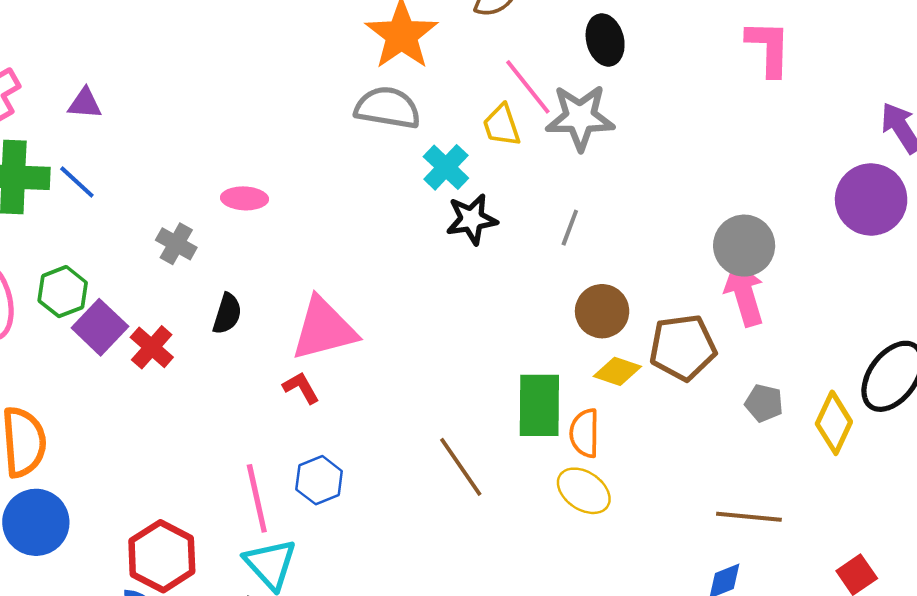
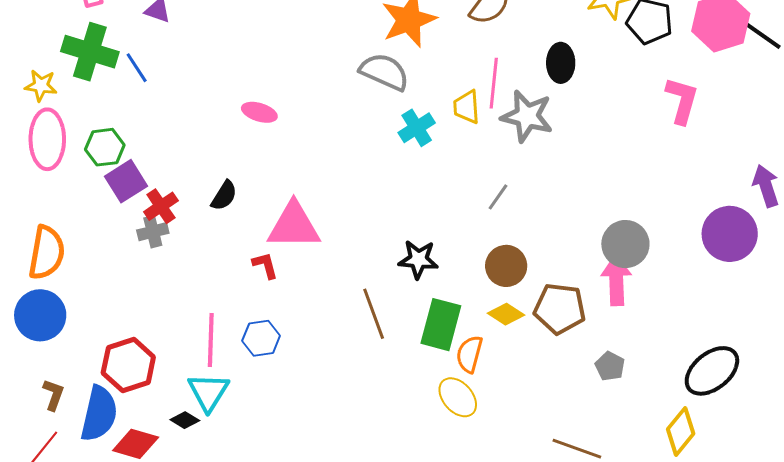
pink line: (528, 87) -> (494, 83), turned 30
black star: (472, 219) -> (418, 259), moved
gray cross: (176, 244) -> (153, 232), moved, turned 32
yellow diamond: (834, 423) -> (681, 431), moved
brown line: (461, 467) -> (374, 314), moved

